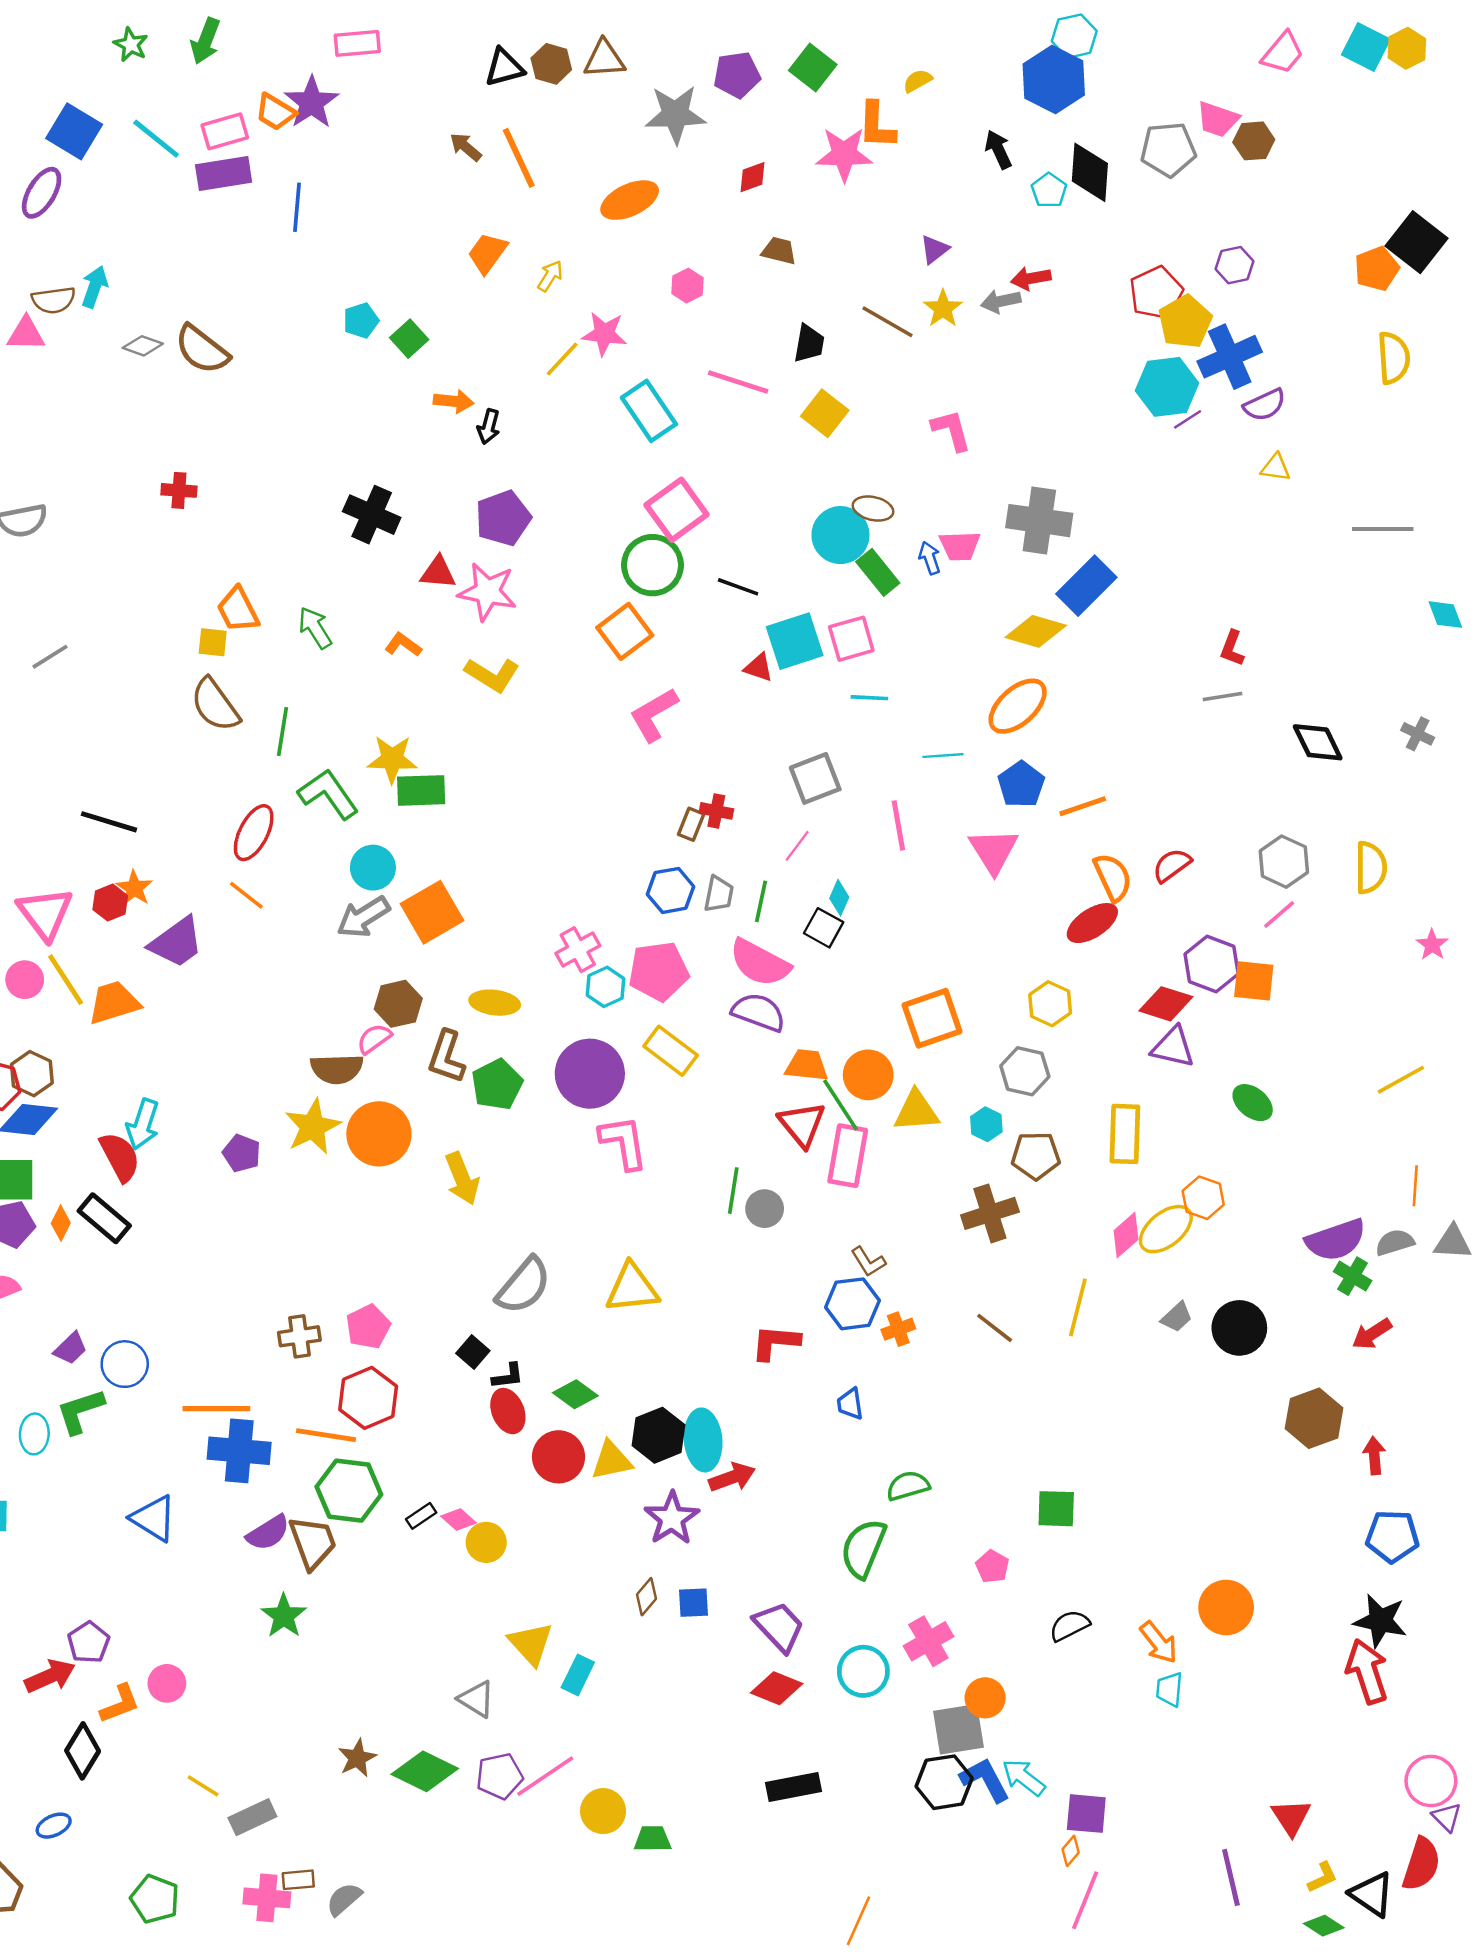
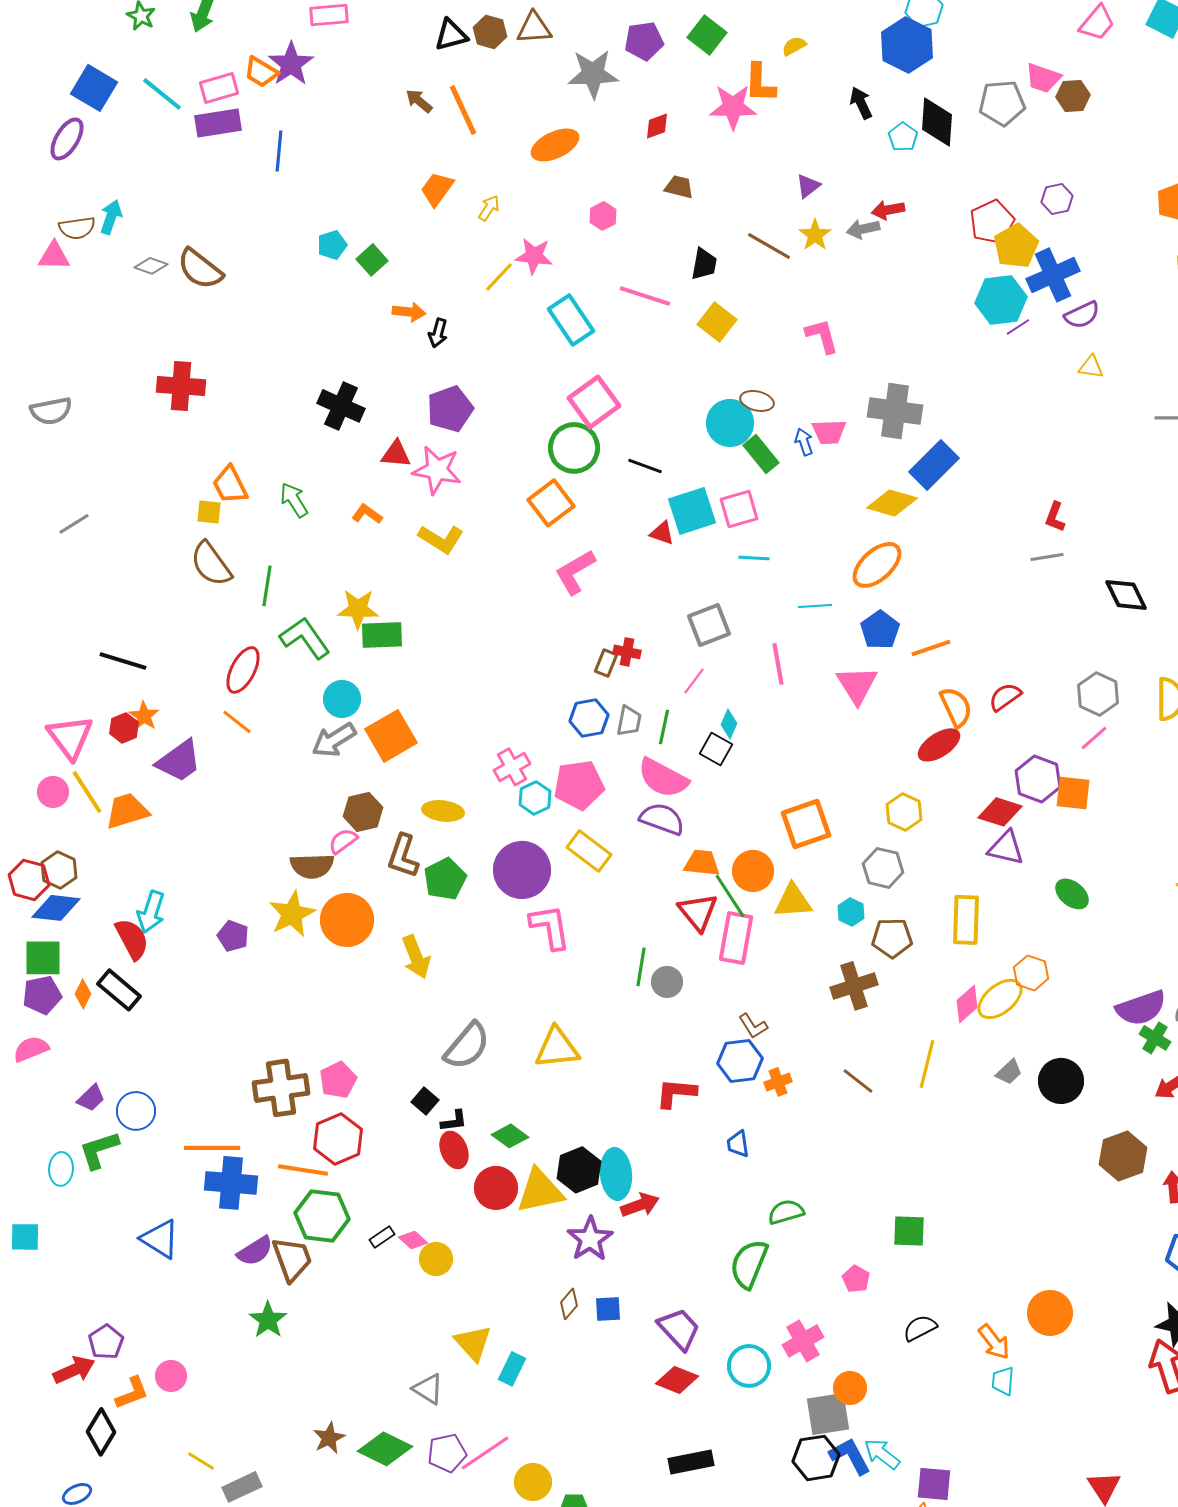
red cross: (179, 490) -> (181, 386), size x1.6
brown cross: (299, 1336) -> (281, 1088), size x1.6
yellow triangle: (612, 1460) -> (540, 1191), size x1.4

